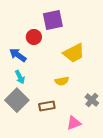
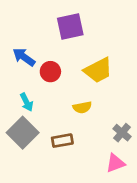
red circle: (34, 37) -> (50, 72), moved
blue arrow: (18, 55) -> (24, 57), moved
pink triangle: (74, 123) -> (115, 163), moved

